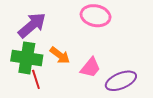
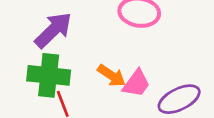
orange arrow: (60, 55) -> (112, 76), moved

